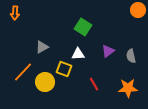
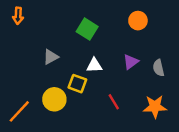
orange circle: (138, 10) -> (138, 21), moved
green square: (83, 27) -> (87, 29), moved
orange line: (23, 72) -> (19, 111), moved

